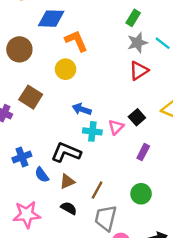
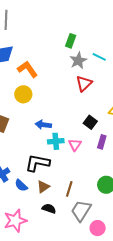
pink triangle: (116, 127) -> (75, 145), moved
purple rectangle: (143, 152) -> (102, 142), moved
gray trapezoid: (106, 218) -> (81, 211), turned 30

